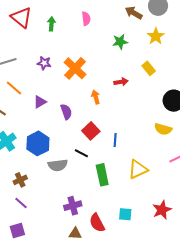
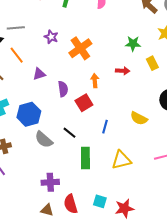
green star: (120, 42) -> (133, 44), moved
yellow semicircle: (163, 129) -> (139, 118), moved
red square: (91, 131) -> (84, 103), moved
gray semicircle: (58, 165) -> (44, 140), turned 36
red star: (162, 210) -> (124, 208), moved

